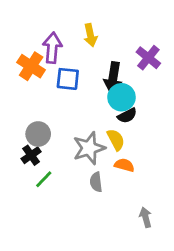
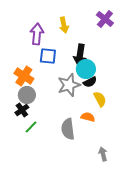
purple cross: (148, 58) -> (105, 19), moved
orange cross: (31, 66) -> (24, 76), moved
yellow semicircle: (116, 140) -> (100, 99), moved
gray star: (89, 148) -> (69, 85), moved
gray semicircle: (96, 182) -> (68, 129), size x1.5

